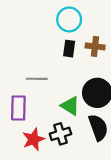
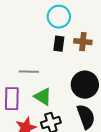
green triangle: (70, 106) -> (43, 97), moved

